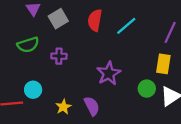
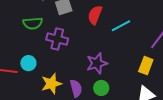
purple cross: (59, 56) -> (57, 39), size x1.5
green circle: (147, 89) -> (101, 88), moved
yellow star: (63, 107) -> (51, 84), size x1.5

